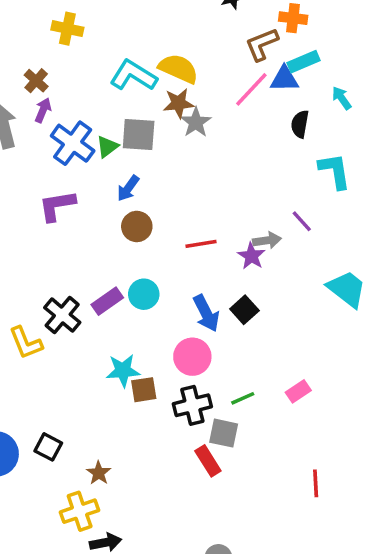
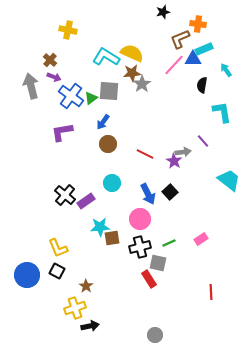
purple arrow: (43, 110) -> (54, 77), turned 88
red line: (201, 244) -> (145, 154), turned 36
purple rectangle: (107, 301) -> (86, 201), moved
yellow L-shape: (26, 343) -> (58, 248), moved

